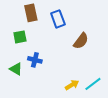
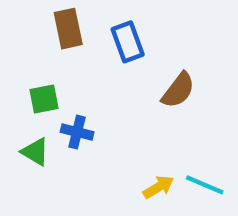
green square: (20, 37) -> (44, 99), moved
cyan line: (93, 84) -> (205, 185), turned 60

